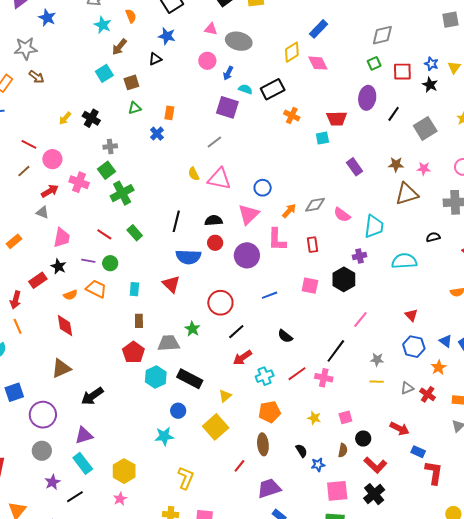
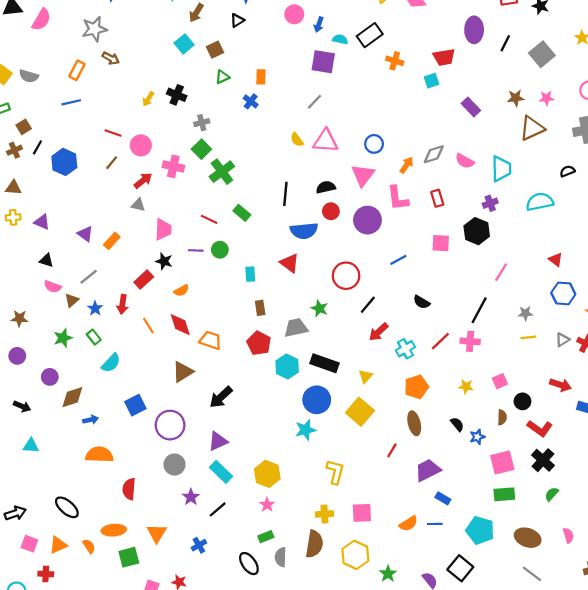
orange trapezoid: (96, 289) -> (210, 340), moved
orange line: (18, 326) -> (148, 326), moved
blue circle: (178, 411) -> (317, 400), size x1.6

